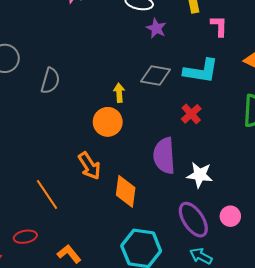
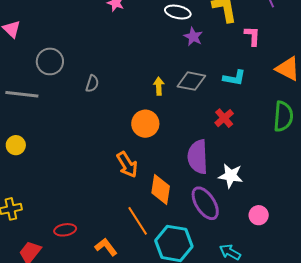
cyan L-shape: (201, 71) -> (234, 78), size x0.7
gray semicircle: (50, 81) -> (92, 84), size x0.7
yellow arrow: (119, 93) -> (159, 86), moved
orange line: (47, 194) -> (138, 221), moved
purple ellipse: (193, 220) -> (205, 203), moved

